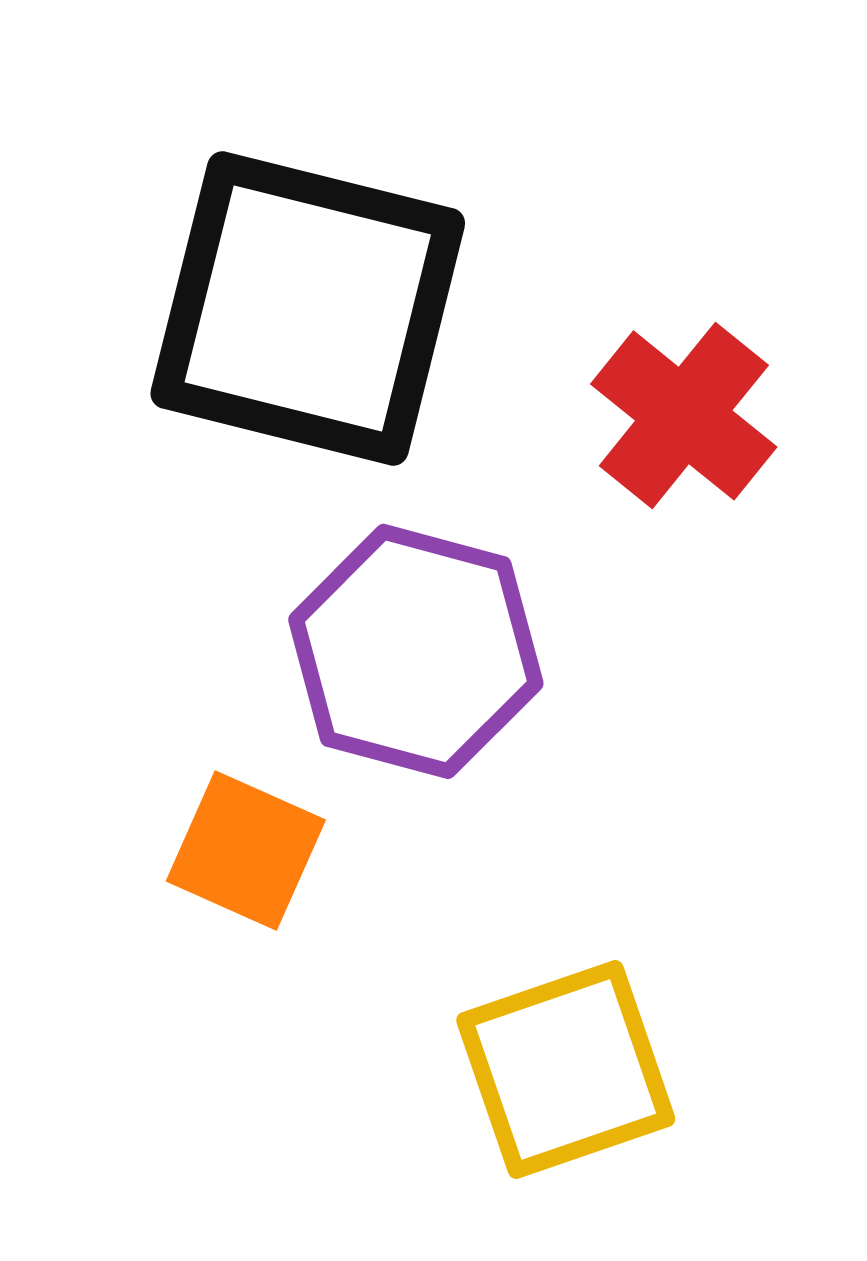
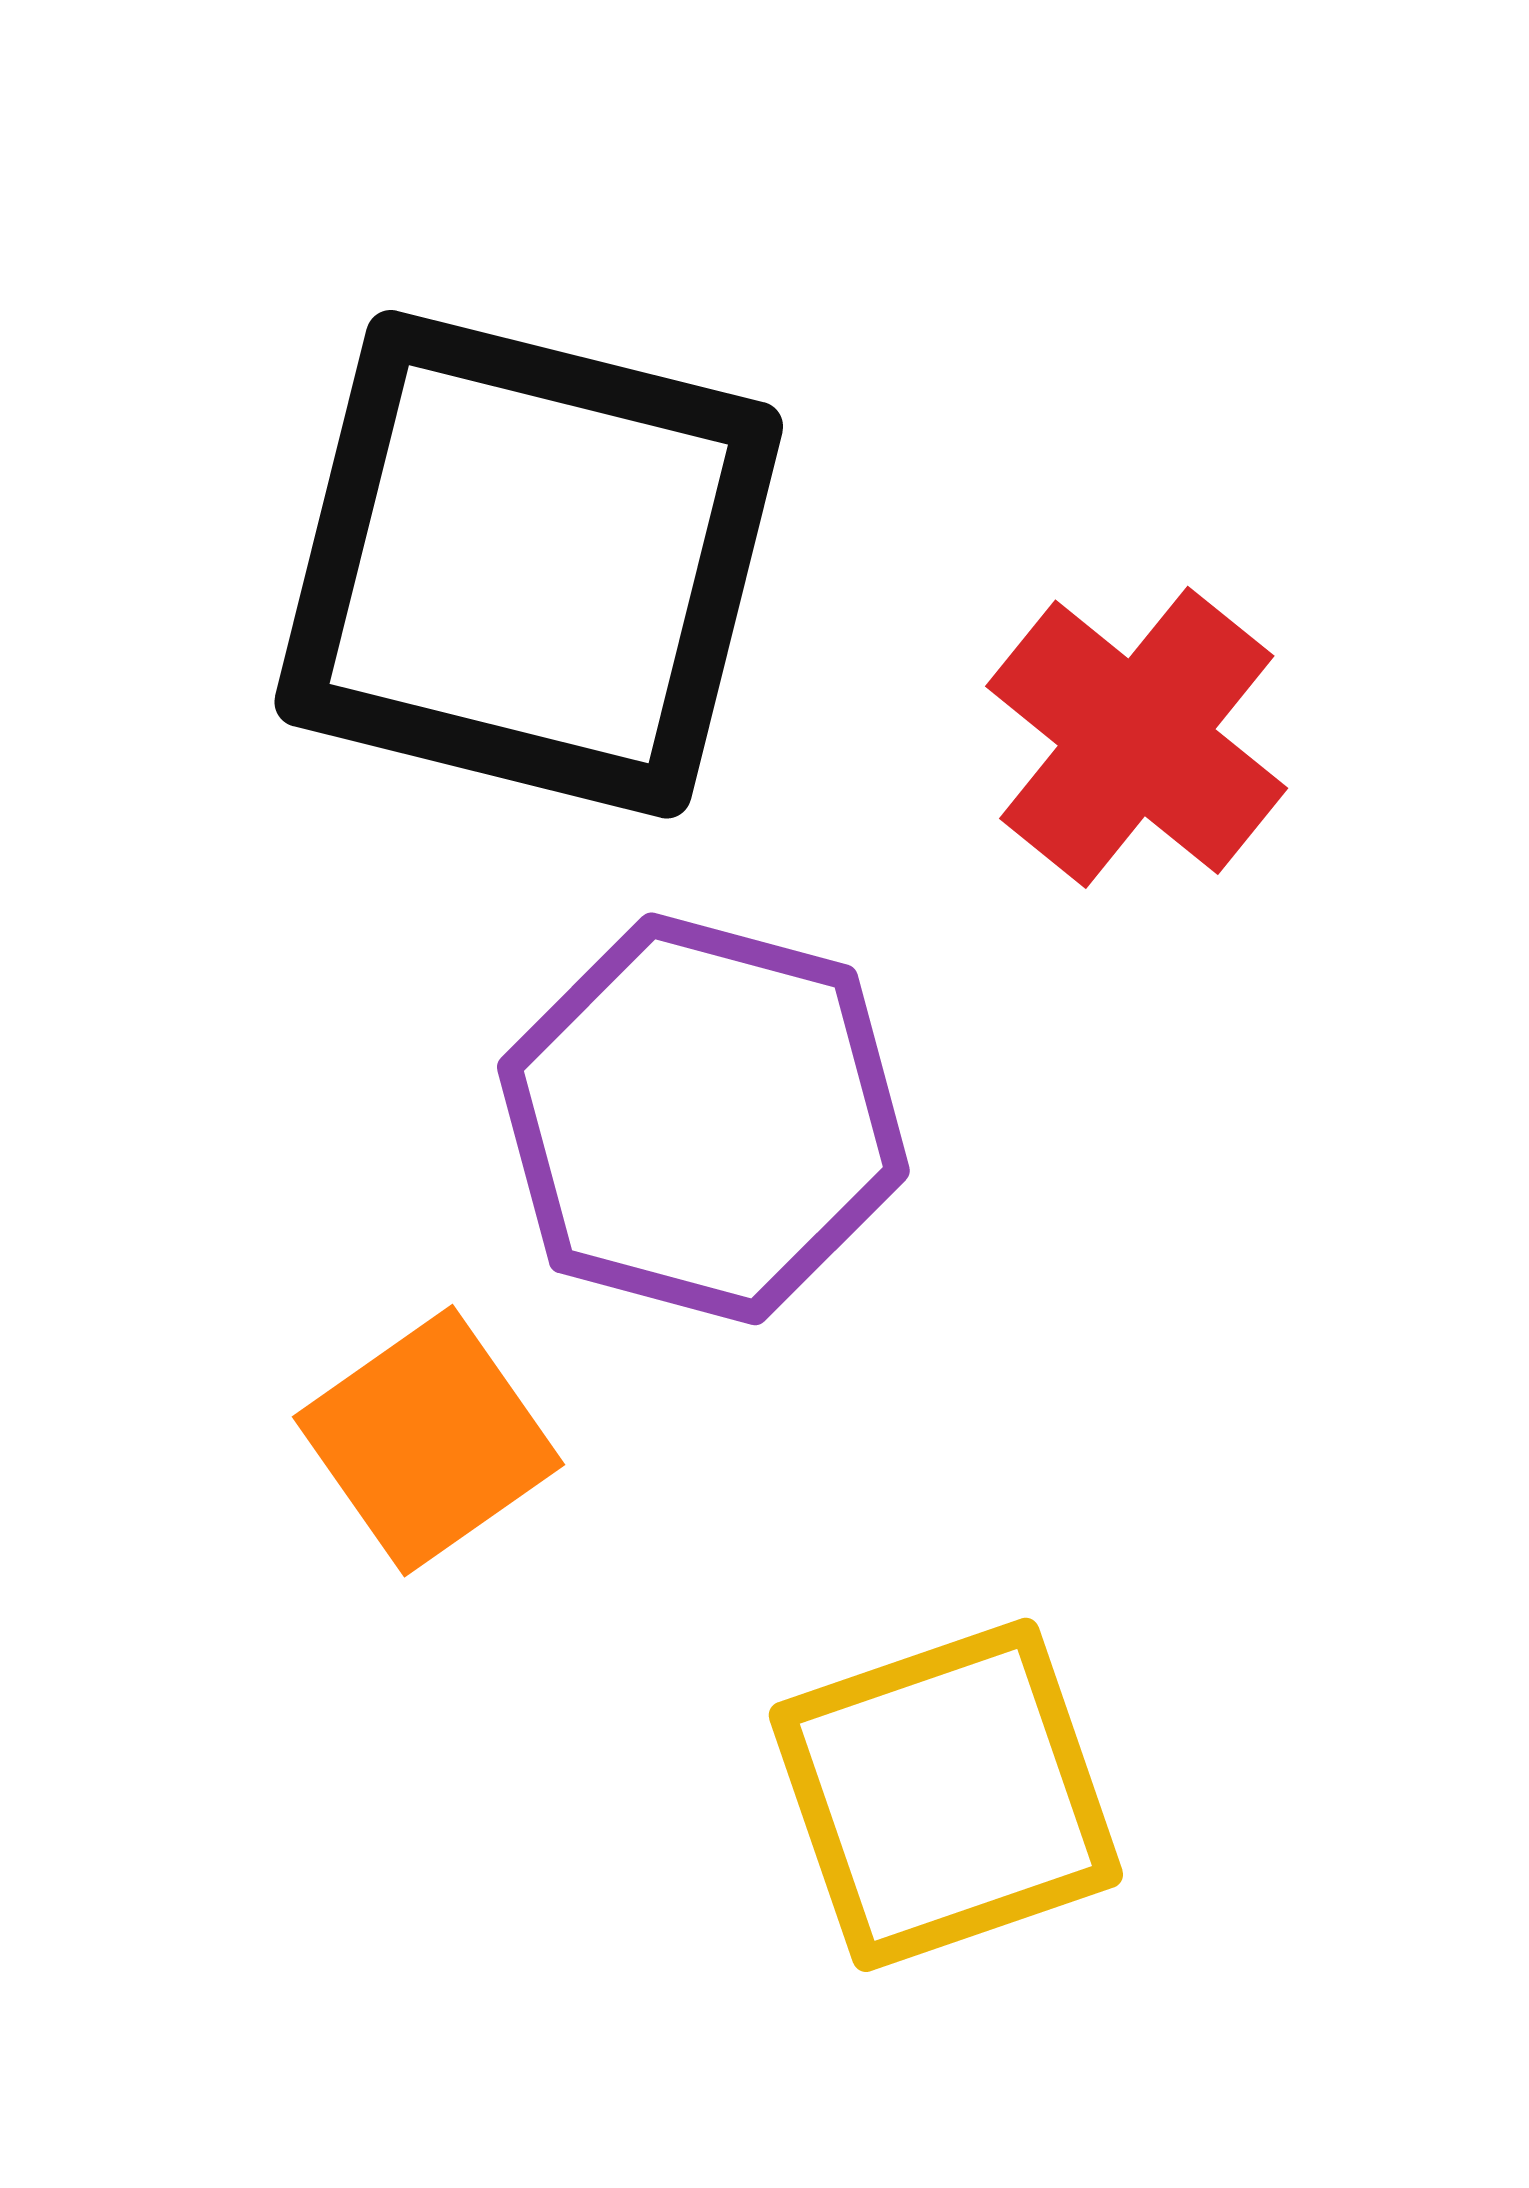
orange square: (246, 850) -> (428, 1441), turned 31

